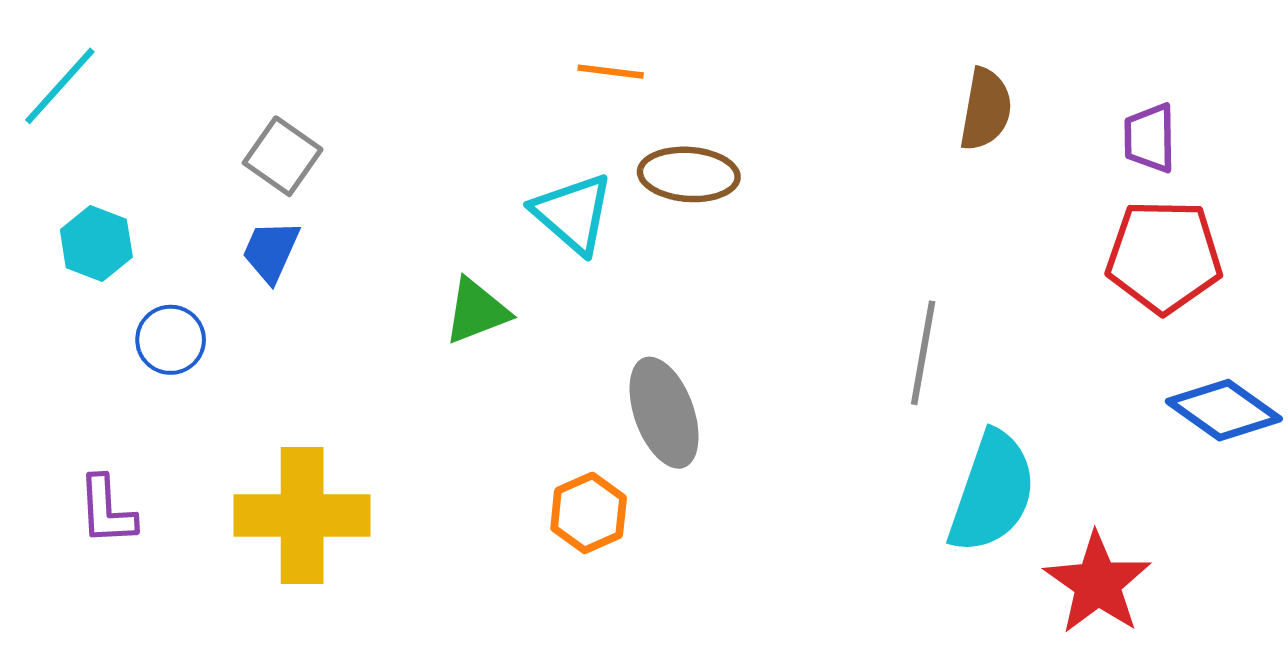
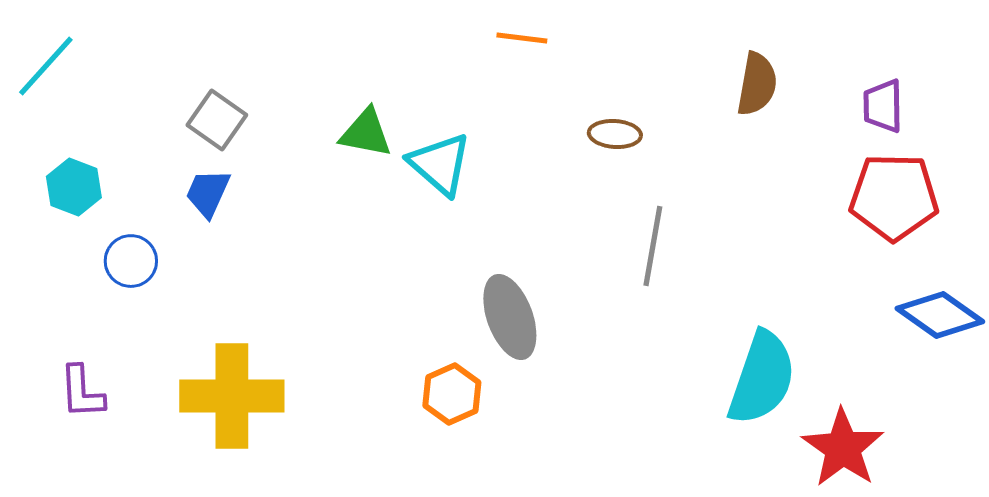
orange line: (611, 72) -> (522, 38), moved
brown ellipse: (689, 174) -> (615, 134), moved, size x0.7
green triangle: (477, 311) -> (366, 133), moved, turned 32
gray line: (923, 353) -> (653, 246), moved

